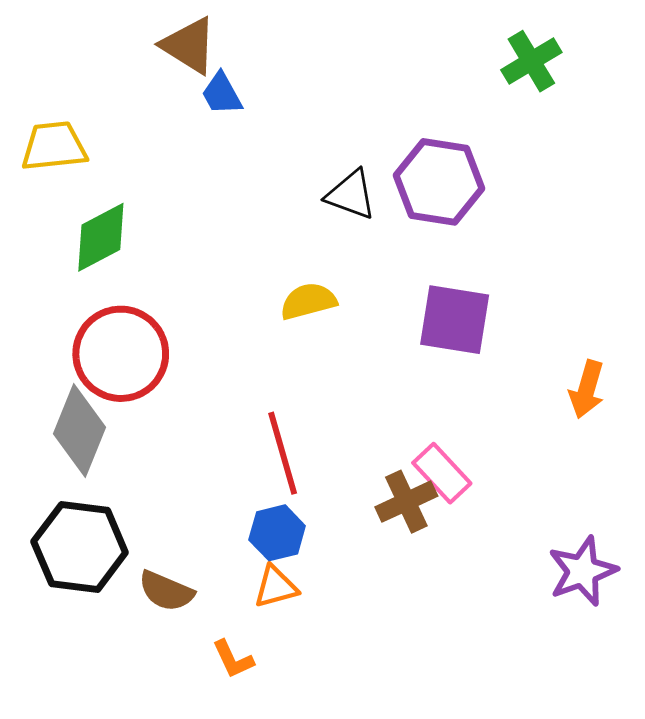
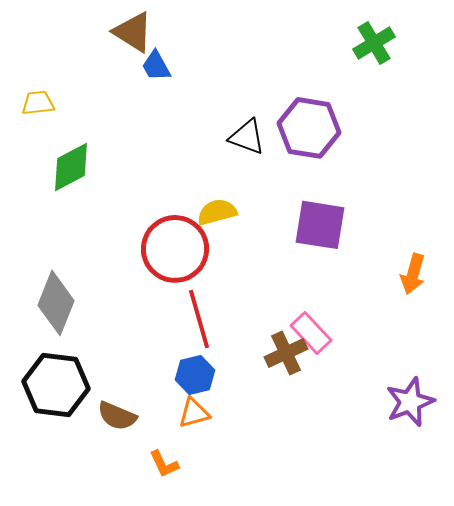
yellow trapezoid: (54, 146) -> (38, 103), size x0.7
red circle: (121, 354) -> (175, 249), moved

